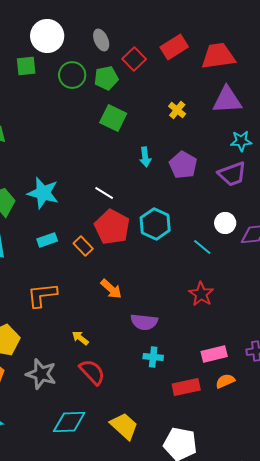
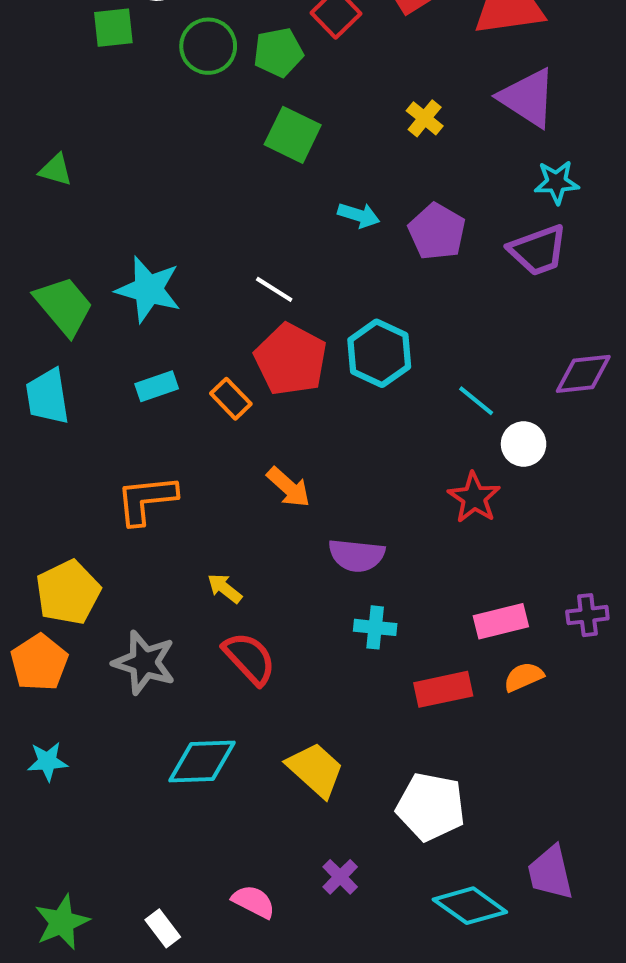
purple triangle: (227, 100) -> (528, 98), turned 36
cyan arrow: (145, 157) -> (359, 215), turned -66
white circle: (225, 223) -> (524, 444), moved

